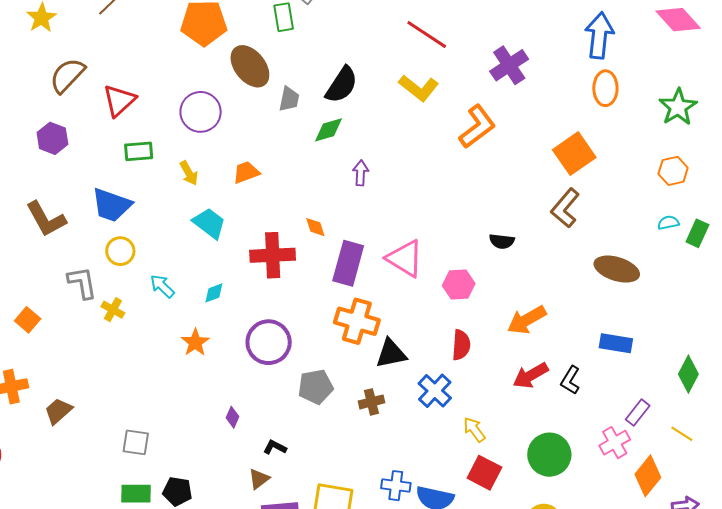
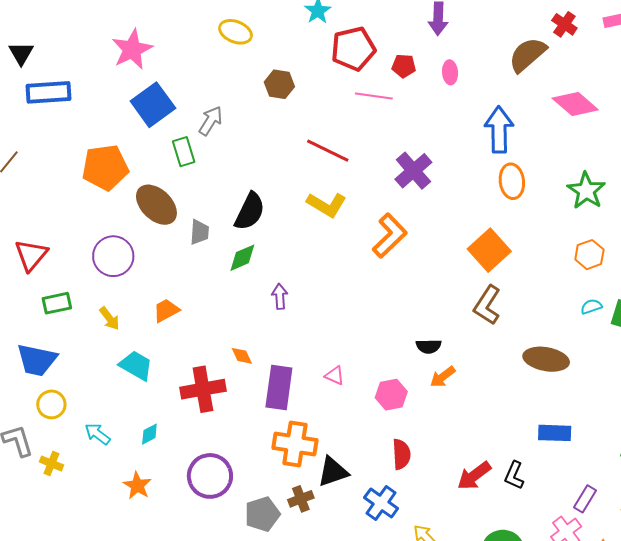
pink triangle: (405, 258) -> (335, 376), size x0.5
orange arrow: (527, 320) -> (443, 377), moved, size x0.7
brown cross: (371, 402) -> (301, 499), moved

